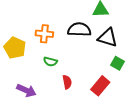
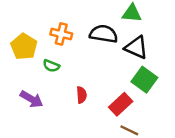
green semicircle: (50, 62) -> (51, 66), moved
green square: (117, 63) -> (144, 80), size x1.5

